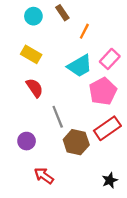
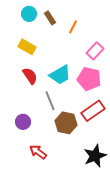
brown rectangle: (62, 13) -> (50, 18), moved
cyan trapezoid: (80, 66) -> (60, 75), moved
pink pentagon: (103, 91) -> (89, 79), turned -30
black star: (110, 180) -> (95, 156), size x1.6

